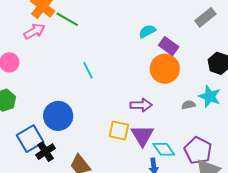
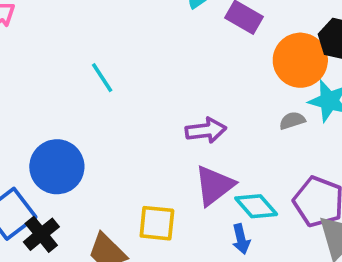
orange circle: (165, 69) -> (300, 60), moved
yellow square: (119, 130) -> (157, 223), moved
purple triangle: (142, 135) -> (214, 185), turned 30

